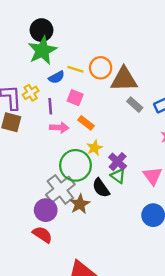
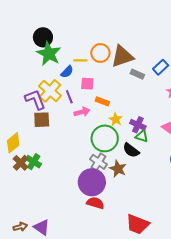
yellow cross: (31, 93) -> (50, 91), size x1.6
gray cross: (60, 190) -> (99, 162), size x0.7
purple circle: (46, 210) -> (92, 182), size x1.4

